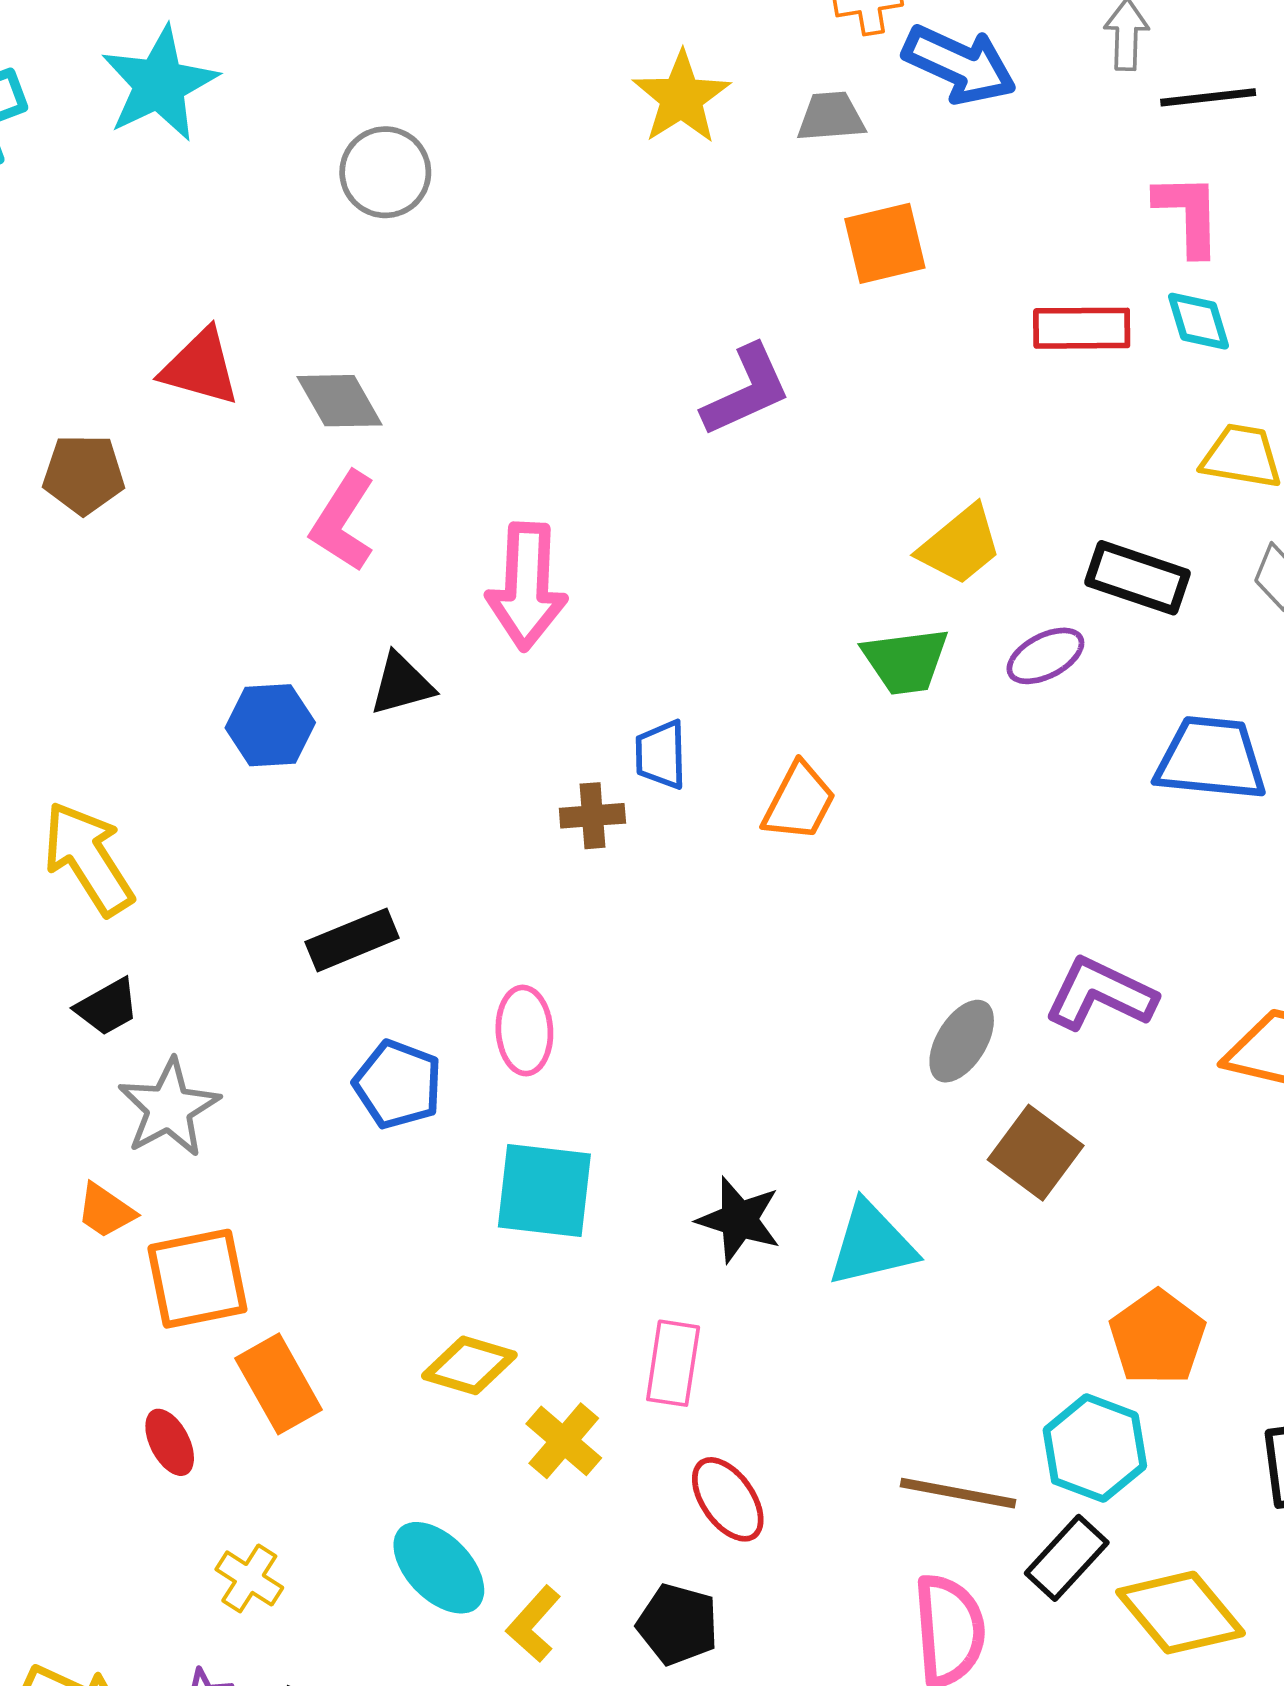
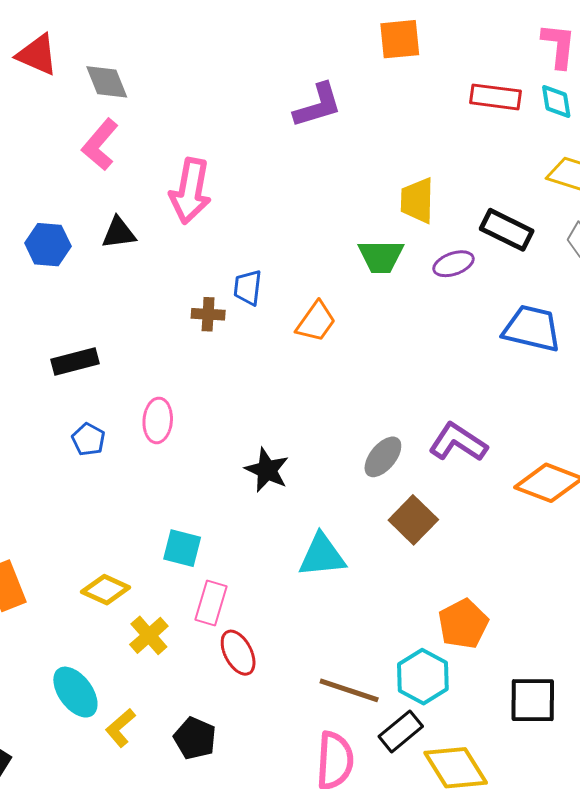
yellow trapezoid: (960, 545) -> (417, 200), turned 123
blue pentagon: (398, 1084) -> (88, 439), size x0.7
cyan square: (544, 1190) -> (182, 548), moved, size x0.7
black star: (739, 1220) -> (267, 470), moved
red ellipse: (728, 1499) -> (238, 653), moved

